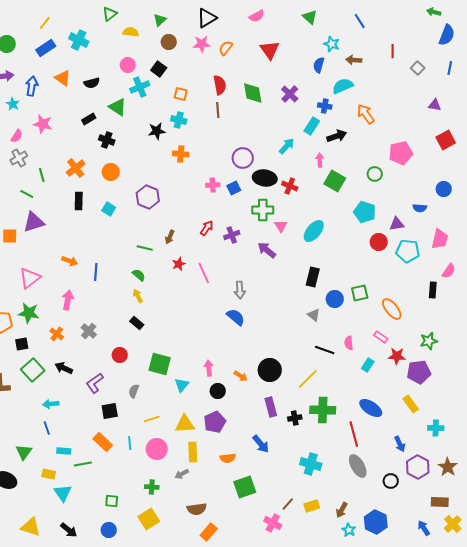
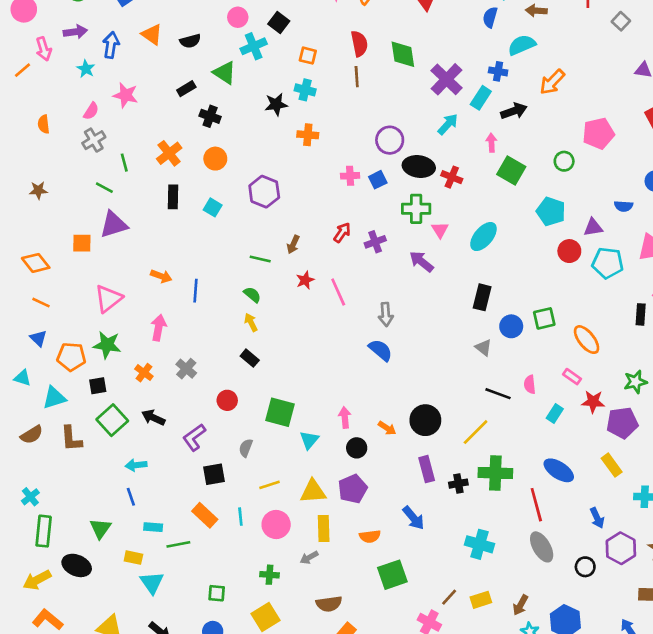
purple cross: (290, 94) -> (446, 79), moved, size x1.4
orange arrow: (366, 114) -> (552, 82), turned -100

